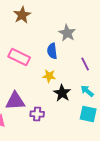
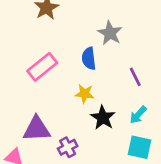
pink rectangle: (19, 57) -> (42, 67), turned -65
cyan arrow: (87, 91) -> (138, 115), turned -88
purple cross: (37, 114) -> (68, 147), turned -32

